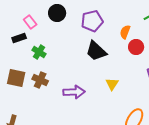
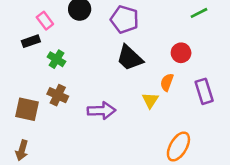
purple pentagon: (92, 21) -> (125, 19), turned 30
orange semicircle: (125, 32) -> (167, 82), moved
brown square: (16, 78) -> (27, 109), moved

